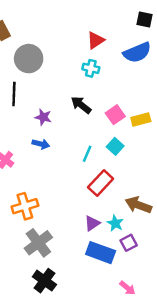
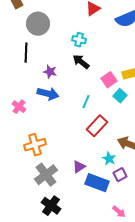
cyan cross: (91, 68) -> (79, 40), moved
pink square: (115, 115) -> (109, 80), moved
blue arrow: (41, 144) -> (48, 94), size x1.5
cyan square: (115, 146) -> (120, 96), moved
purple triangle: (92, 223) -> (79, 167), moved

